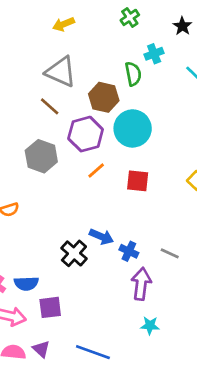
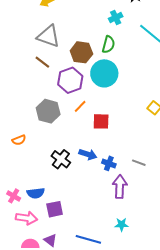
green semicircle: (133, 74) -> (108, 44), moved, turned 30
gray hexagon: (41, 156) -> (48, 111), moved
red square: (138, 181) -> (101, 121), moved
black cross: (74, 253) -> (61, 159), moved
cyan star: (150, 326) -> (121, 225), moved

